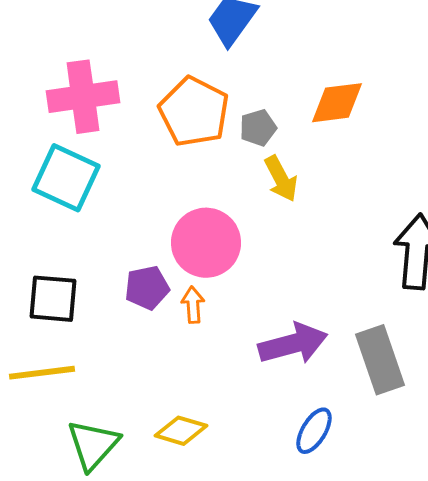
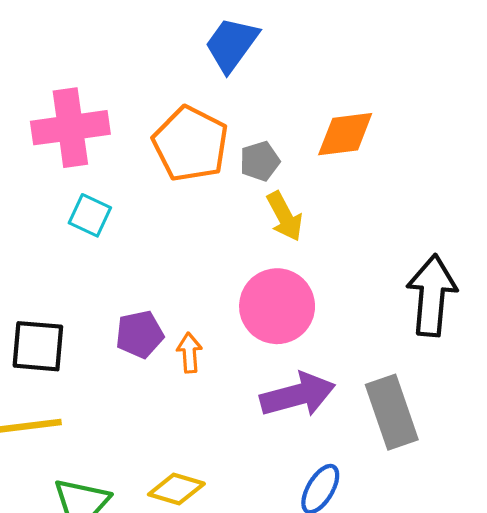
cyan square: (66, 178) -> (90, 215), moved, size x0.6
pink circle: (206, 243) -> (277, 306), moved

